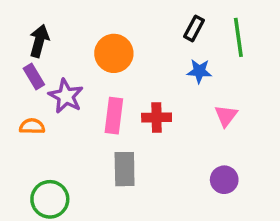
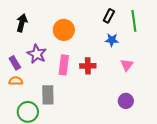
purple rectangle: (34, 77) -> (15, 63), moved
orange semicircle: (32, 126) -> (16, 81), moved
gray rectangle: (125, 169) -> (48, 95), moved

